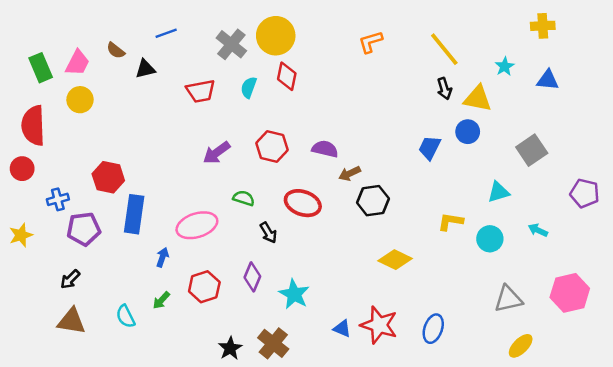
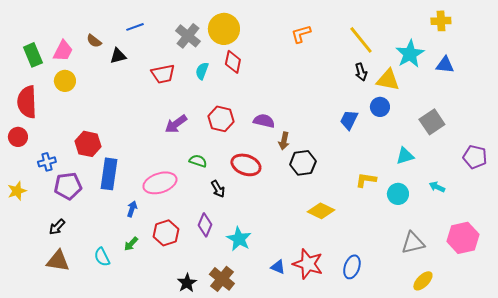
cyan star: (505, 66) -> (410, 54), size x1.8
brown arrow: (350, 174) -> (284, 141), turned -54

